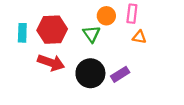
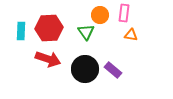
purple rectangle: (120, 74) -> (113, 70), turned 72

